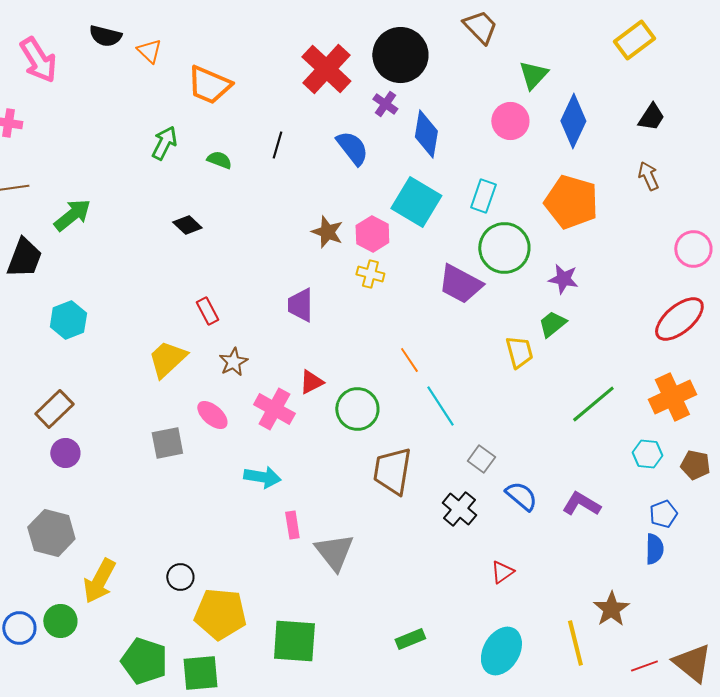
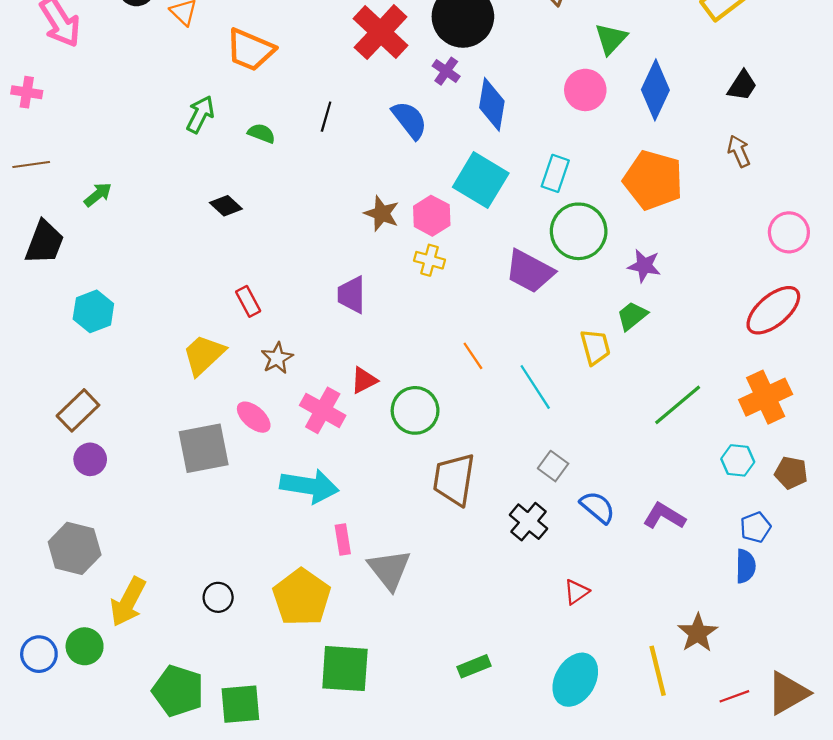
green arrow: (72, 215) -> (98, 195), size x0.7
cyan line: (440, 406) -> (535, 387), moved
gray square: (167, 443) -> (204, 448), size x1.4
cyan arrow: (262, 477) -> (309, 486), size x1.4
yellow pentagon: (220, 614) -> (302, 597), moved, turned 30
brown triangle: (692, 663) -> (788, 693), turned 51

